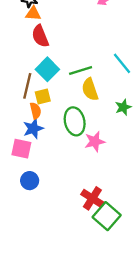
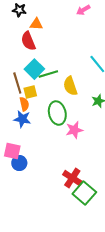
orange triangle: (33, 14) -> (36, 24), moved
green line: (81, 70) -> (48, 74), moved
brown line: (27, 86) -> (17, 83), turned -30
blue star: (33, 128) -> (22, 119), turned 30
pink square: (21, 149) -> (12, 151), moved

